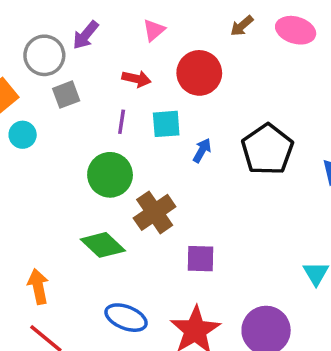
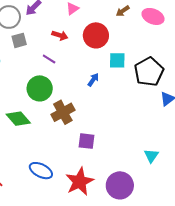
purple line: (122, 122) -> (49, 59), turned -72
cyan square: (166, 124) -> (117, 60), moved
black pentagon: (267, 150) -> (149, 72), moved
green diamond: (103, 245) -> (18, 119), moved

